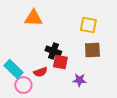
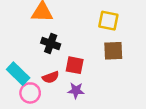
black cross: (53, 51) -> (51, 44), moved
purple star: (79, 80) -> (76, 91), moved

